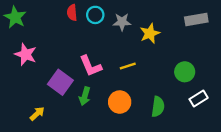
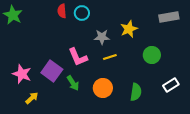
gray star: (122, 22) -> (102, 37), moved
pink star: (26, 54) -> (22, 74), moved
green circle: (185, 72) -> (152, 55), moved
green arrow: (85, 96) -> (73, 83), turned -49

